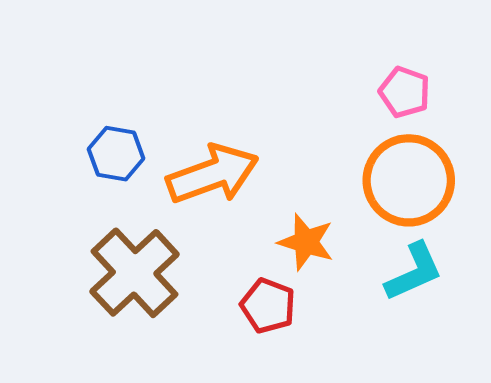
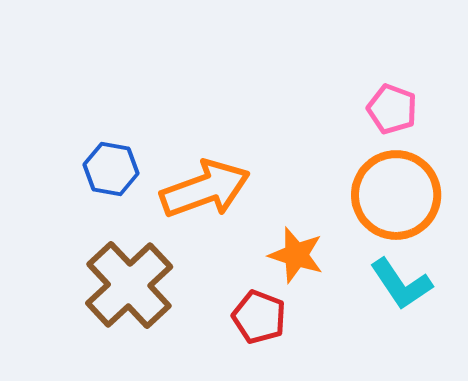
cyan L-shape: (414, 272) -> (401, 284), turned 80

